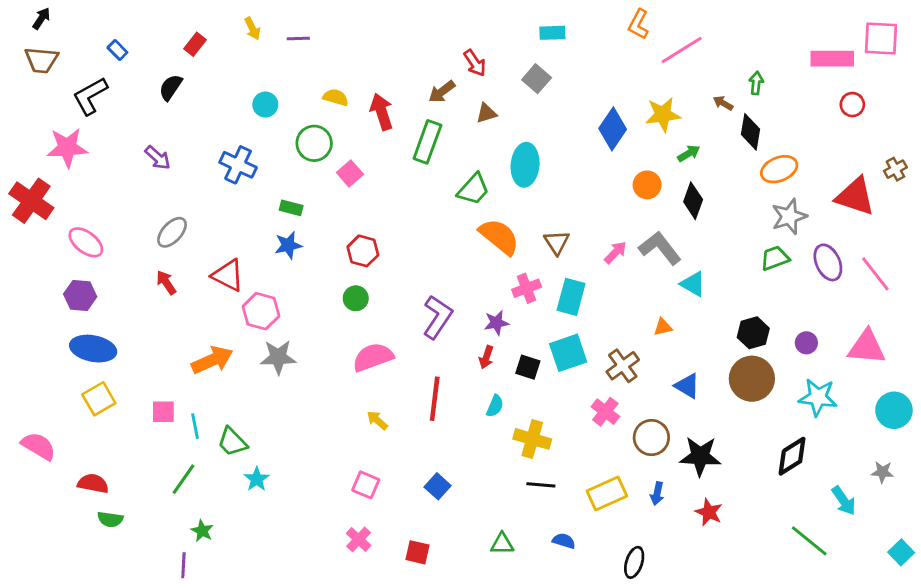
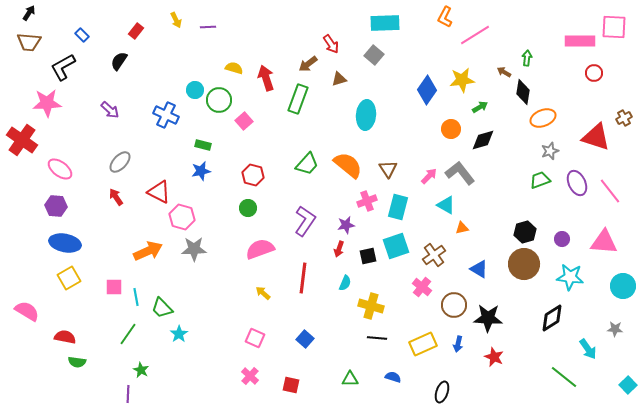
cyan rectangle: (552, 33) -> (385, 23), size x1.6
cyan circle: (265, 105) -> (195, 90), moved
green trapezoid: (473, 189) -> (307, 164), moved
black diamond: (693, 201) -> (483, 140), turned 55
gray star: (789, 216) -> (550, 151), size x0.7
cyan triangle: (693, 284) -> (446, 205), moved
black square: (528, 367) -> (368, 256), turned -30

